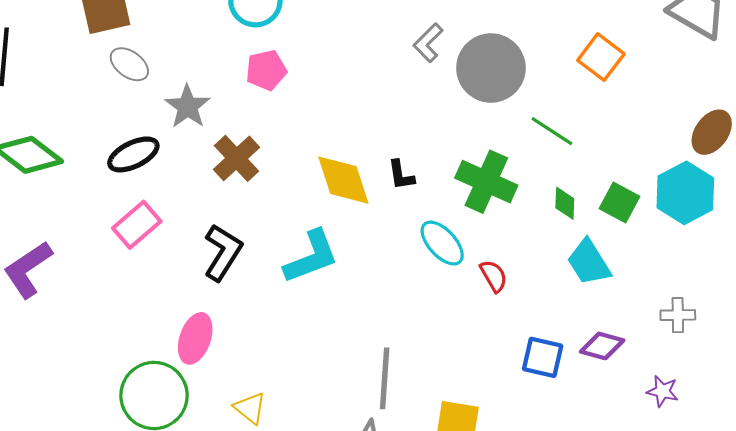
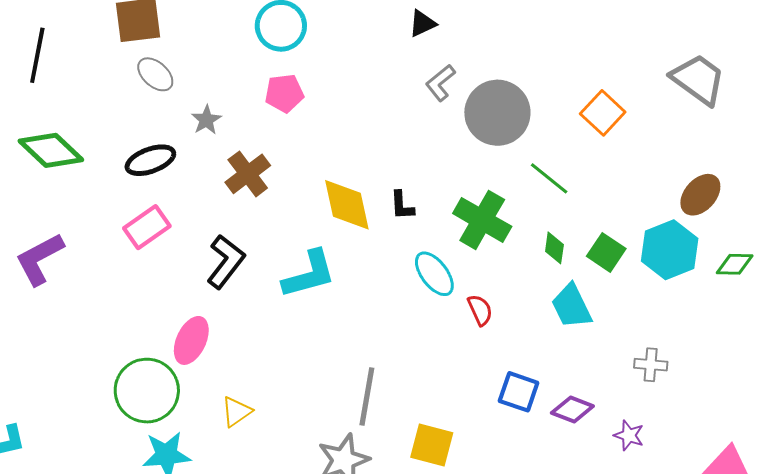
gray star: (187, 106) -> (206, 120), size x0.7
purple diamond: (602, 346) -> (572, 410), moved
yellow triangle: (250, 408) -> (237, 412), turned 40

